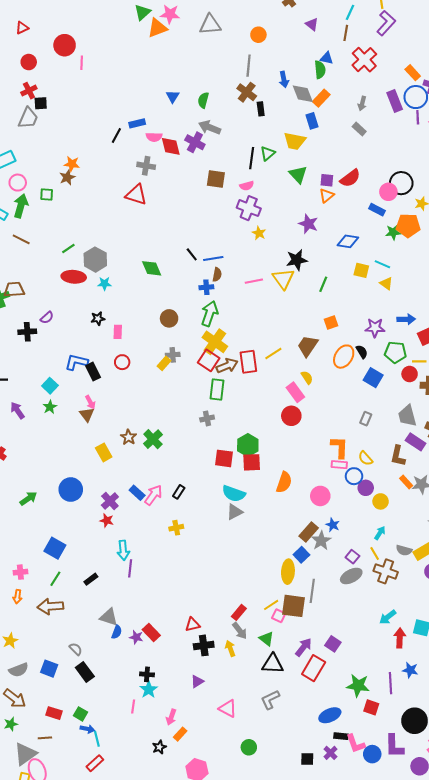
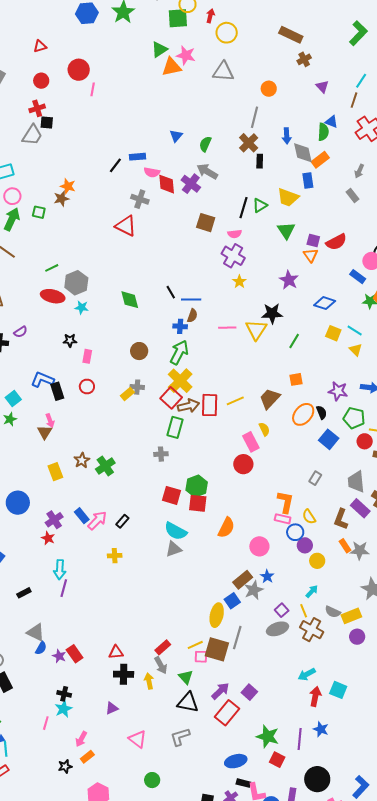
orange triangle: (326, 196) -> (311, 255), turned -35
pink square: (279, 616) -> (201, 657), turned -32

